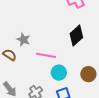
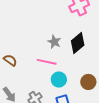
gray star: (23, 40) -> (54, 42), moved

